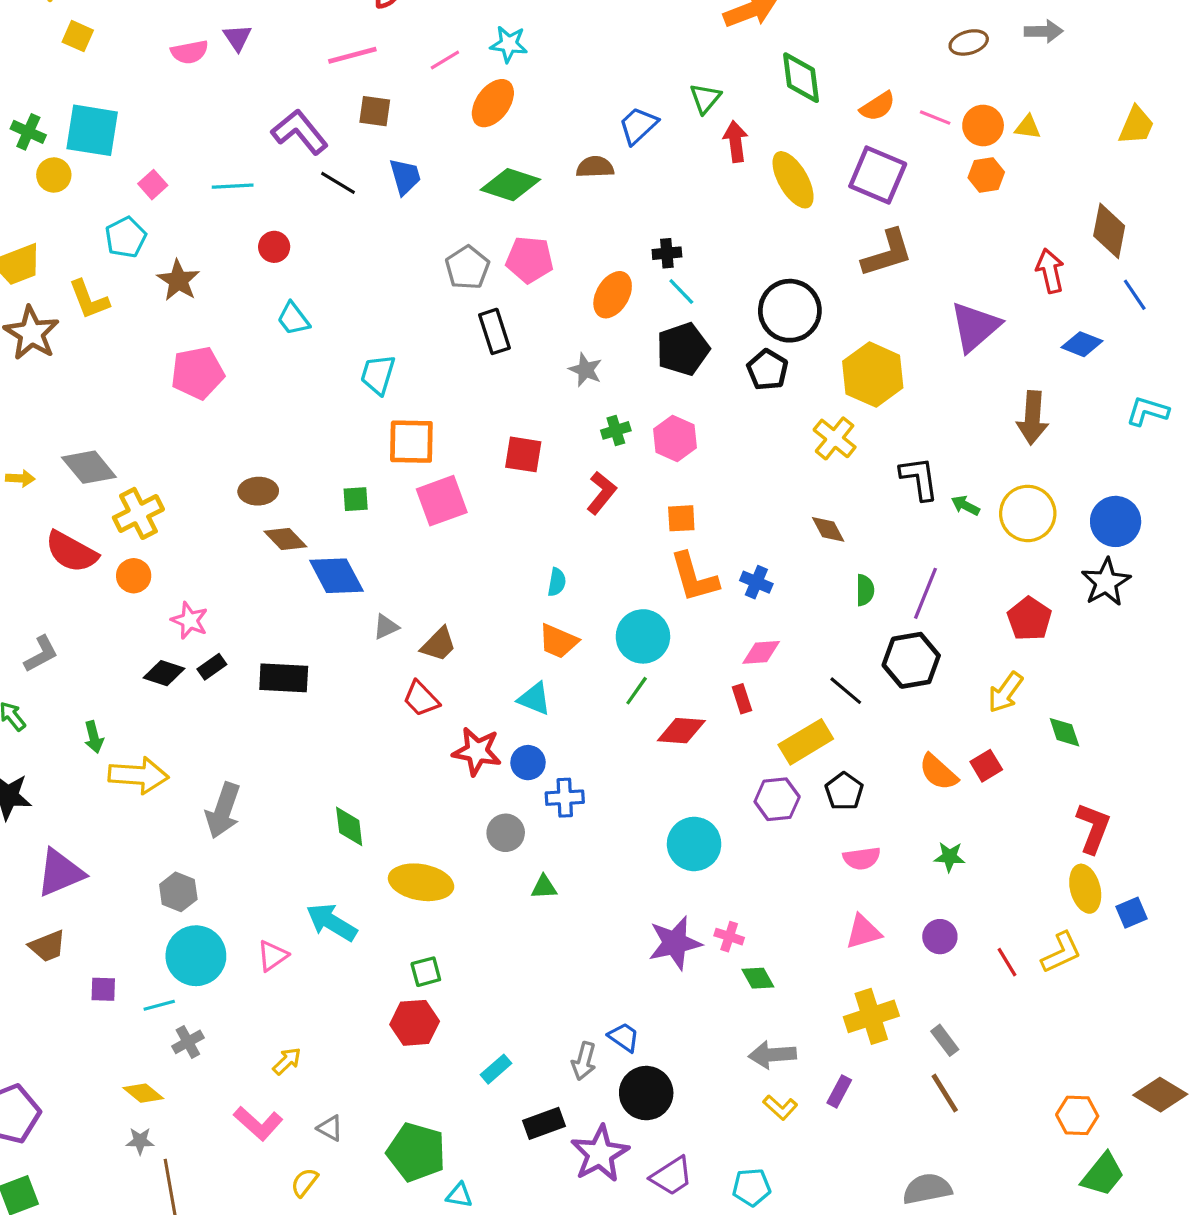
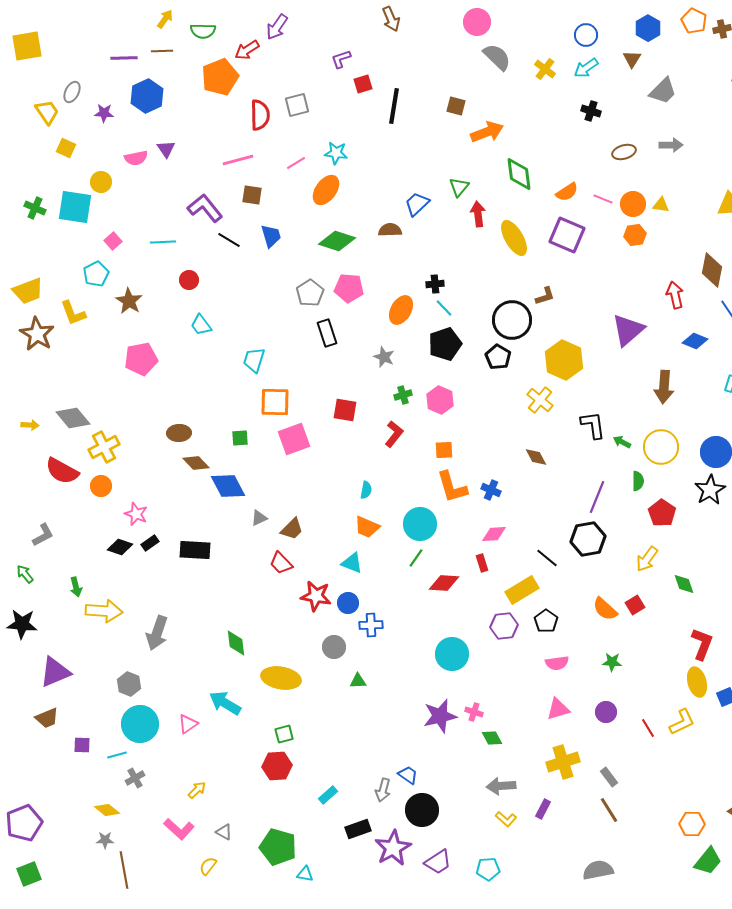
yellow circle: (54, 175) -> (101, 182), moved
brown L-shape: (887, 253) -> (545, 296), moved, size x0.6
green semicircle: (865, 590) -> (638, 481), moved

